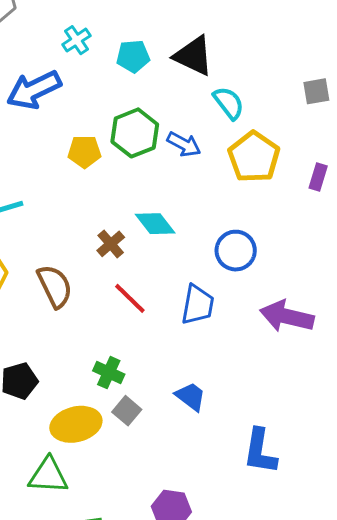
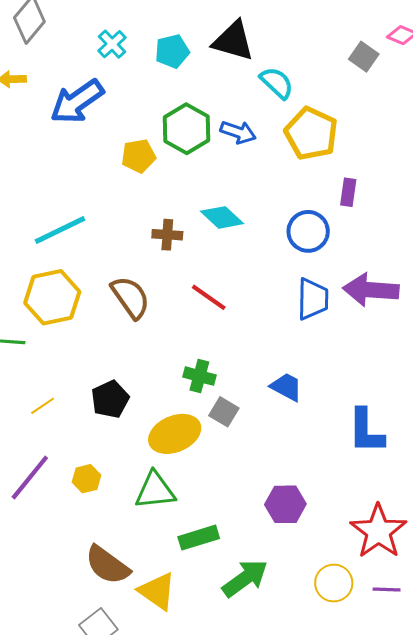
gray square: (316, 91) -> (364, 57), turned -36
purple rectangle: (318, 177) -> (348, 192), moved
brown cross: (111, 244) -> (167, 235), moved, turned -36
blue trapezoid: (198, 305) -> (313, 299), moved

